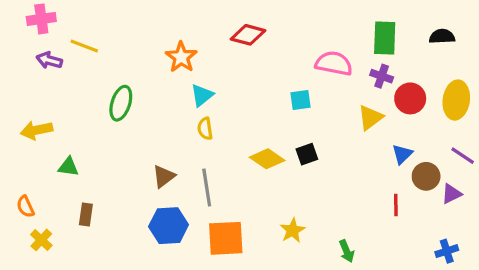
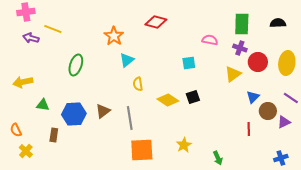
pink semicircle: (334, 63) -> (210, 40), size x0.7
yellow semicircle: (205, 129) -> (138, 84), moved
blue hexagon: (169, 226) -> (74, 114), moved

